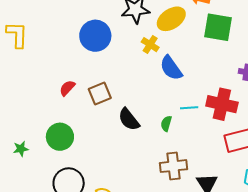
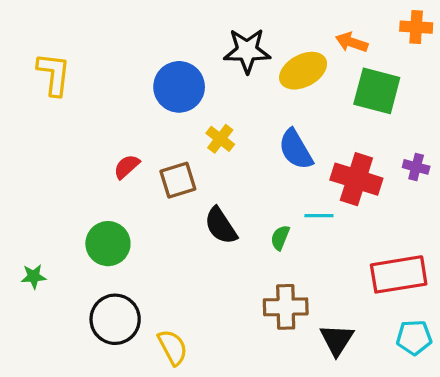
yellow cross: (150, 45) -> (220, 139), moved
red cross: (222, 104) -> (356, 179), moved
green star: (21, 149) -> (34, 276), moved

